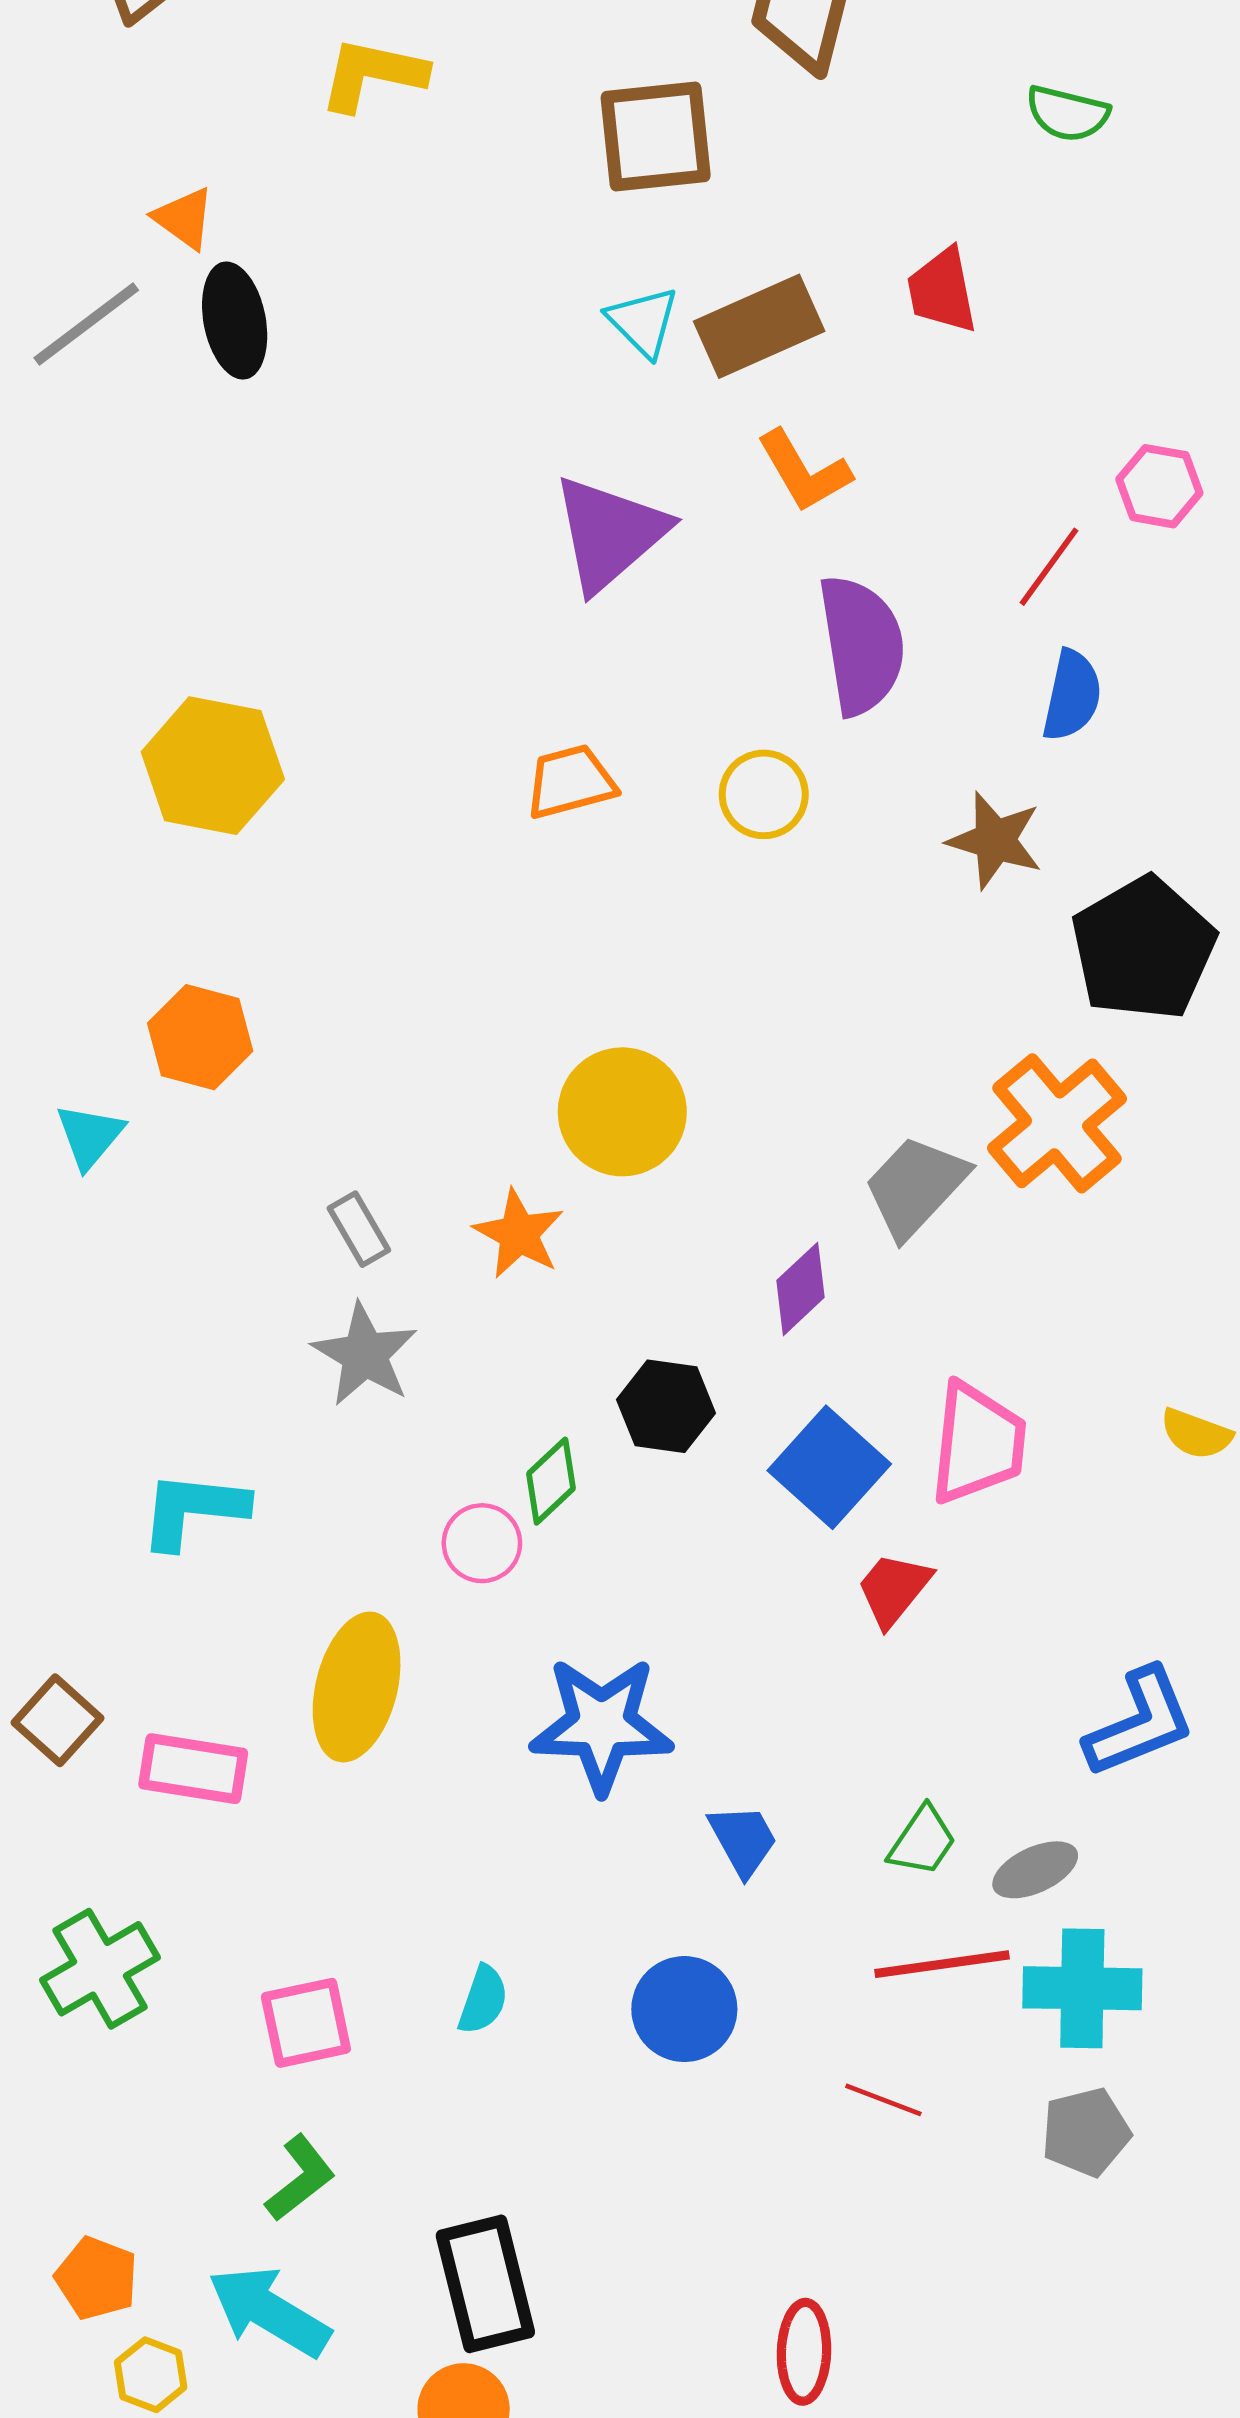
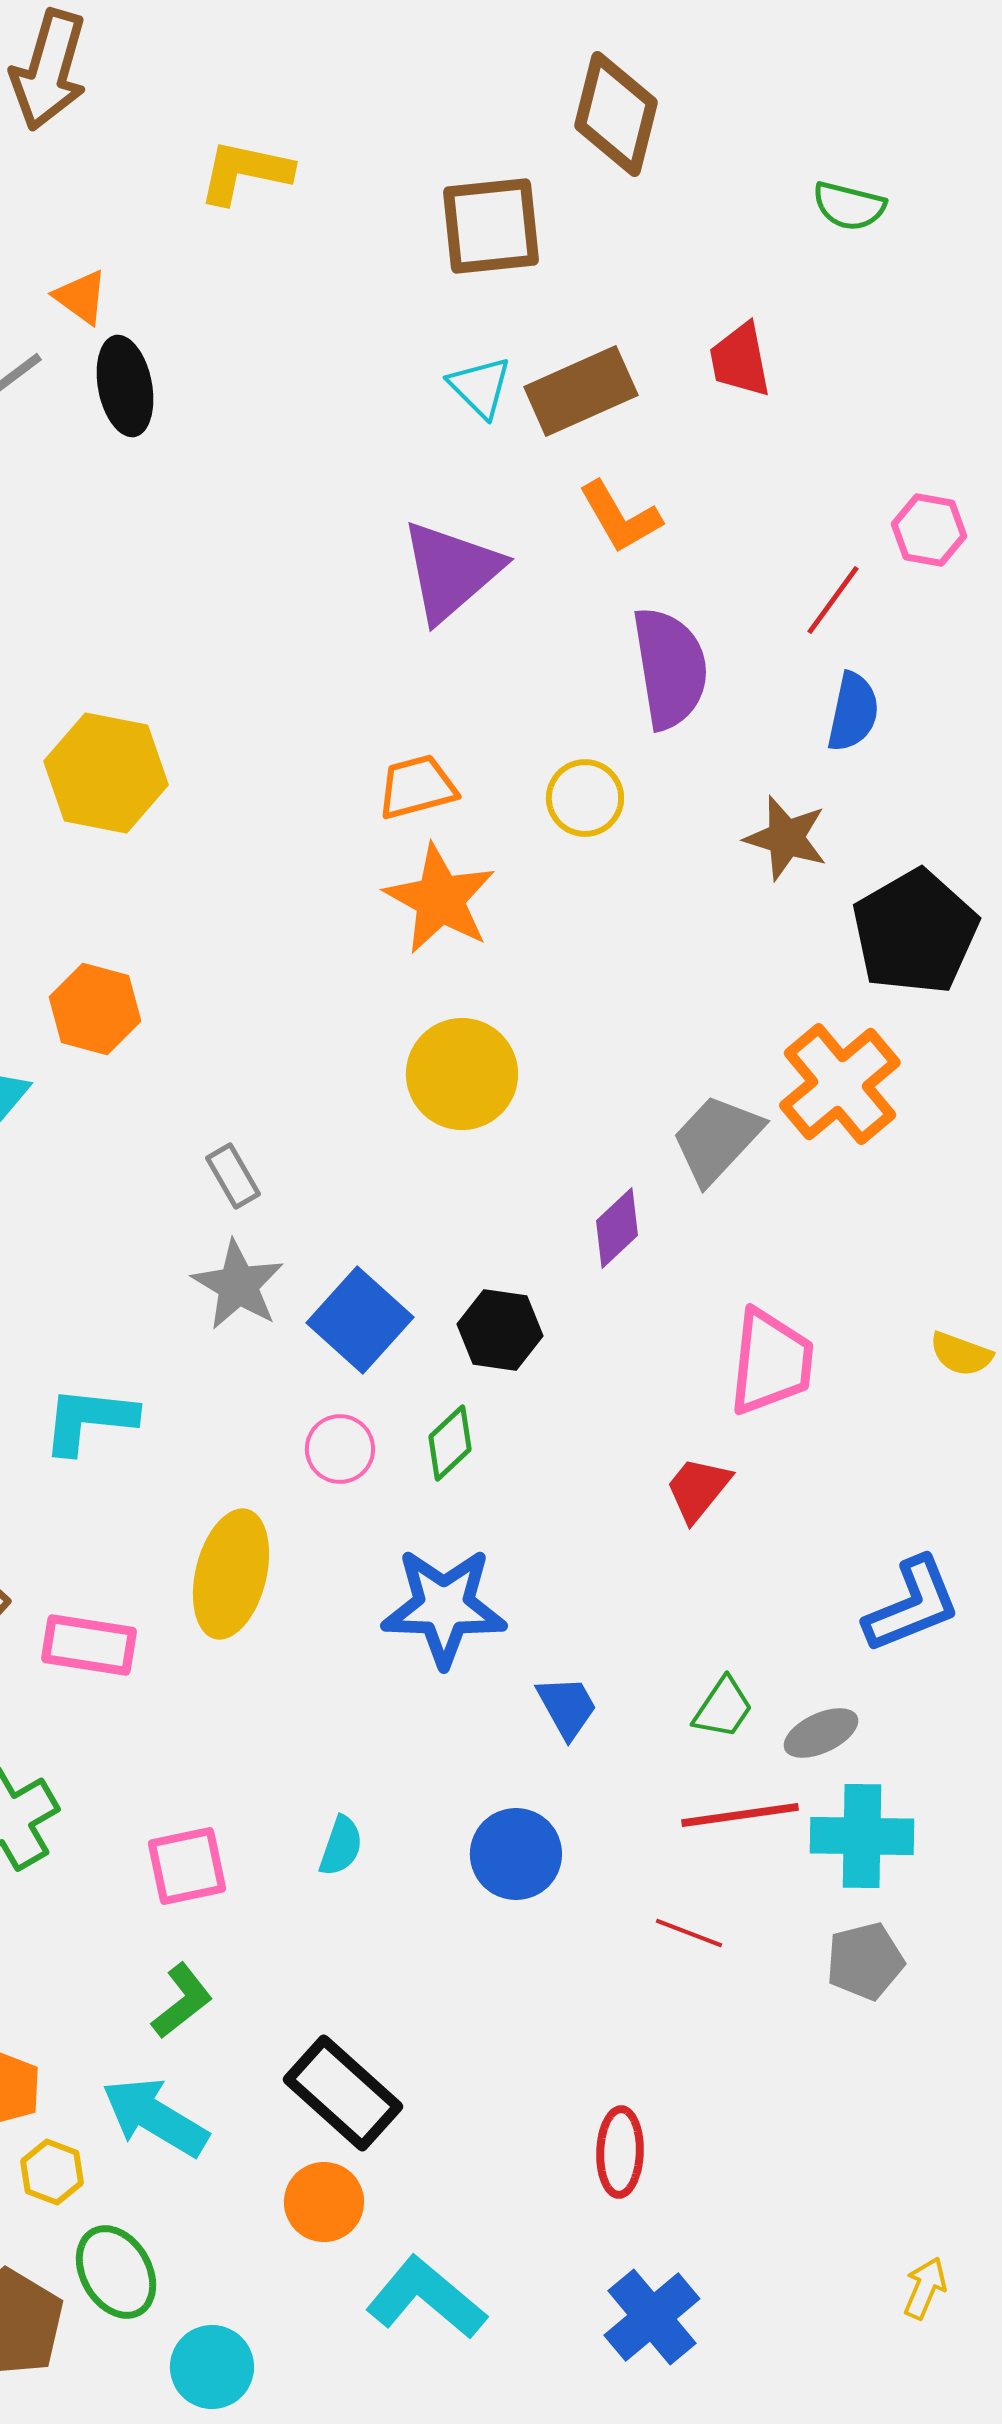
orange star: (519, 1234) -> (440, 899), moved, size x1.4
blue square: (829, 1467) -> (360, 1320), moved
green diamond: (551, 1481) -> (450, 1443), moved
black rectangle: (485, 2284) -> (343, 2093), turned -34

